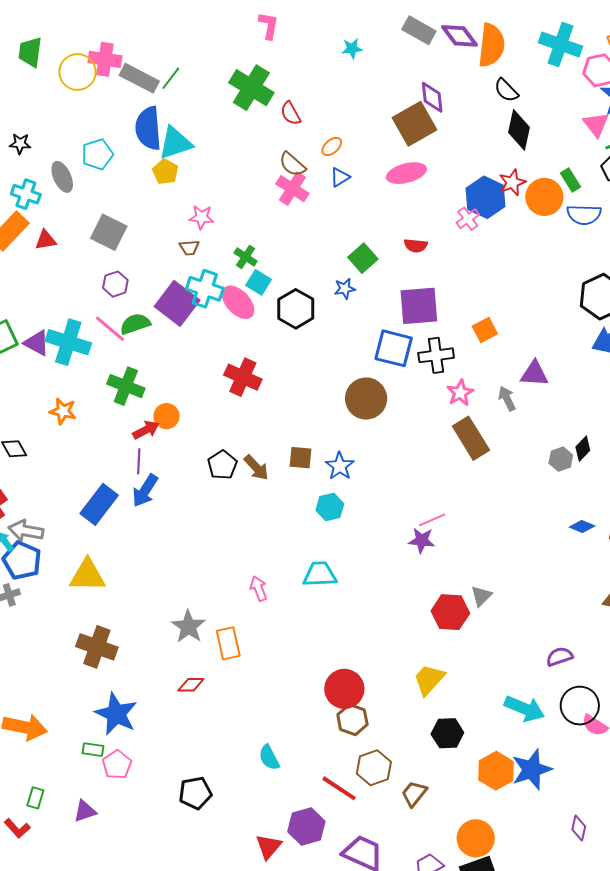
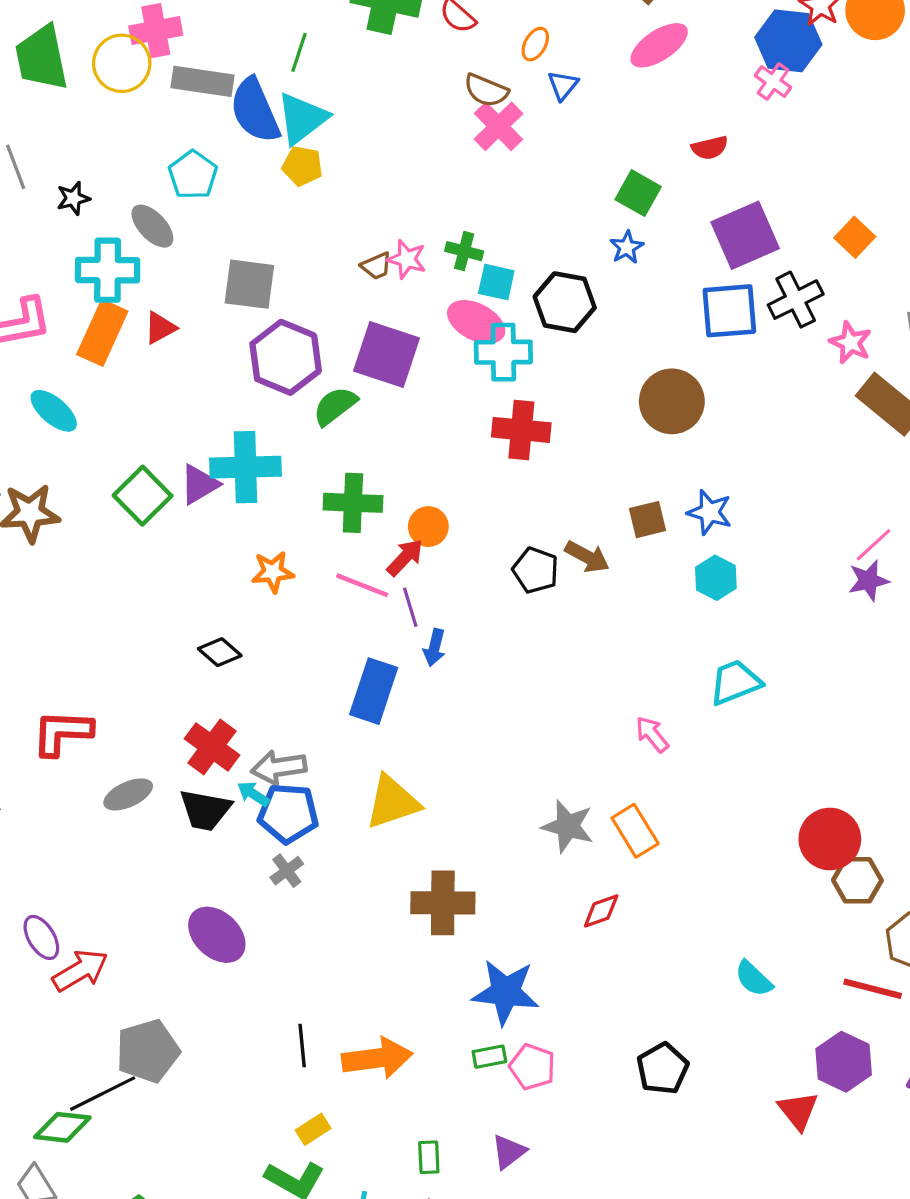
green trapezoid: (30, 52) -> (42, 58), size x1.4
gray rectangle: (139, 78) -> (202, 81), moved
green line: (171, 78) -> (299, 52), moved
pink cross: (292, 189) -> (499, 126), turned 32
cyan cross: (26, 194) -> (108, 270), size x1.4
pink star: (201, 217) -> (407, 259), moved, turned 30
purple hexagon: (115, 284) -> (286, 357), size x1.8
cyan cross: (205, 289) -> (503, 352), moved
pink line: (110, 329) -> (362, 585), moved
purple triangle: (37, 343) -> (199, 484), turned -40
brown circle: (366, 399) -> (672, 401), moved
blue arrow: (145, 491) -> (434, 648), size x0.7

